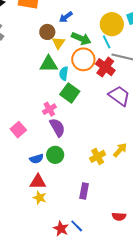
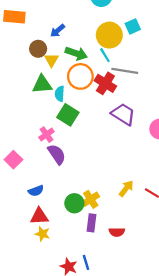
yellow arrow: (120, 150) -> (126, 188), moved
green circle: (55, 155) -> (74, 203), moved
yellow cross: (98, 156) -> (91, 199), moved
red semicircle: (119, 216) -> (117, 232), moved
blue line: (77, 226) -> (86, 262), turned 32

